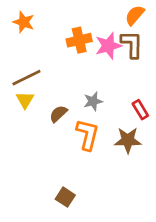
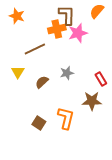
brown L-shape: (132, 44) -> (67, 15), moved
brown line: (26, 78) -> (35, 49), moved
orange L-shape: (88, 135) -> (66, 118), moved
brown square: (65, 197) -> (39, 123), moved

